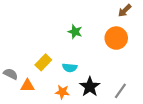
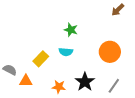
orange circle: (116, 38) -> (110, 52), moved
cyan semicircle: (70, 68) -> (66, 52), moved

